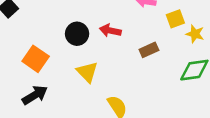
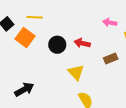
orange square: (36, 59) -> (25, 37), moved
yellow triangle: (87, 72) -> (76, 72), moved

